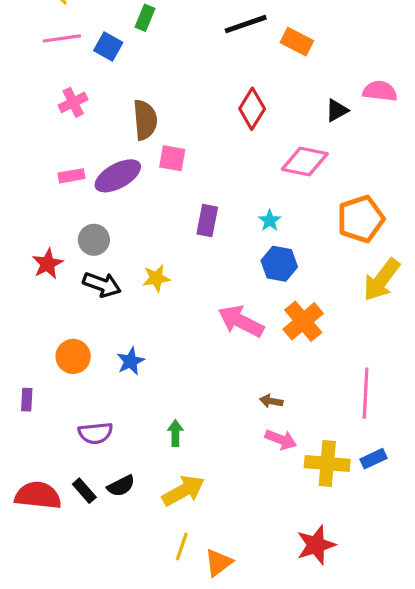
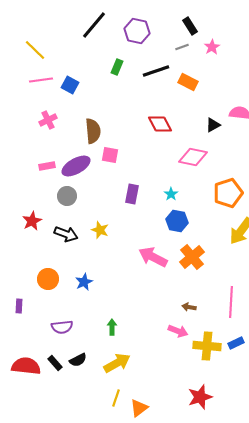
green rectangle: (145, 18) -> (117, 67), moved
red diamond: (252, 109) -> (160, 124), turned -60
gray circle: (94, 240) -> (67, 196), moved
yellow star: (156, 278) -> (100, 230), turned 30
brown arrow: (271, 401) -> (189, 307), moved

